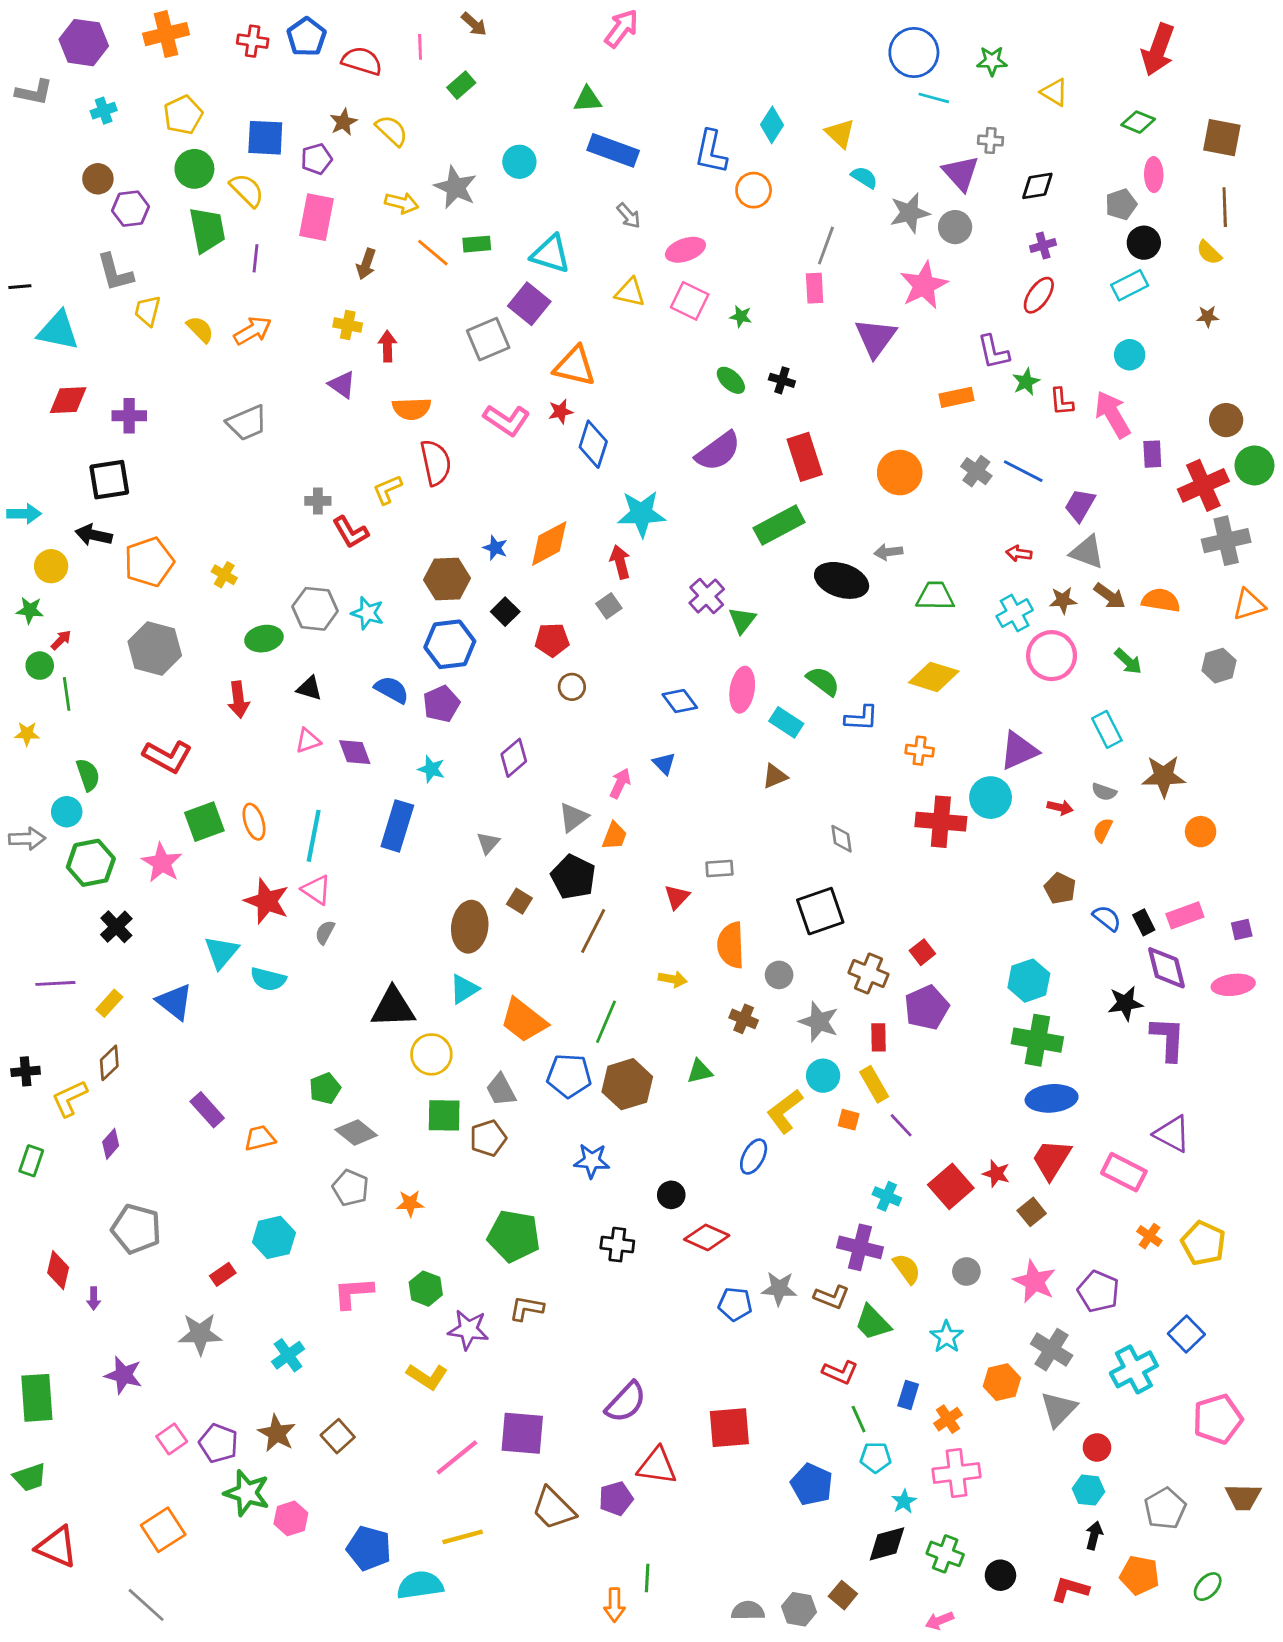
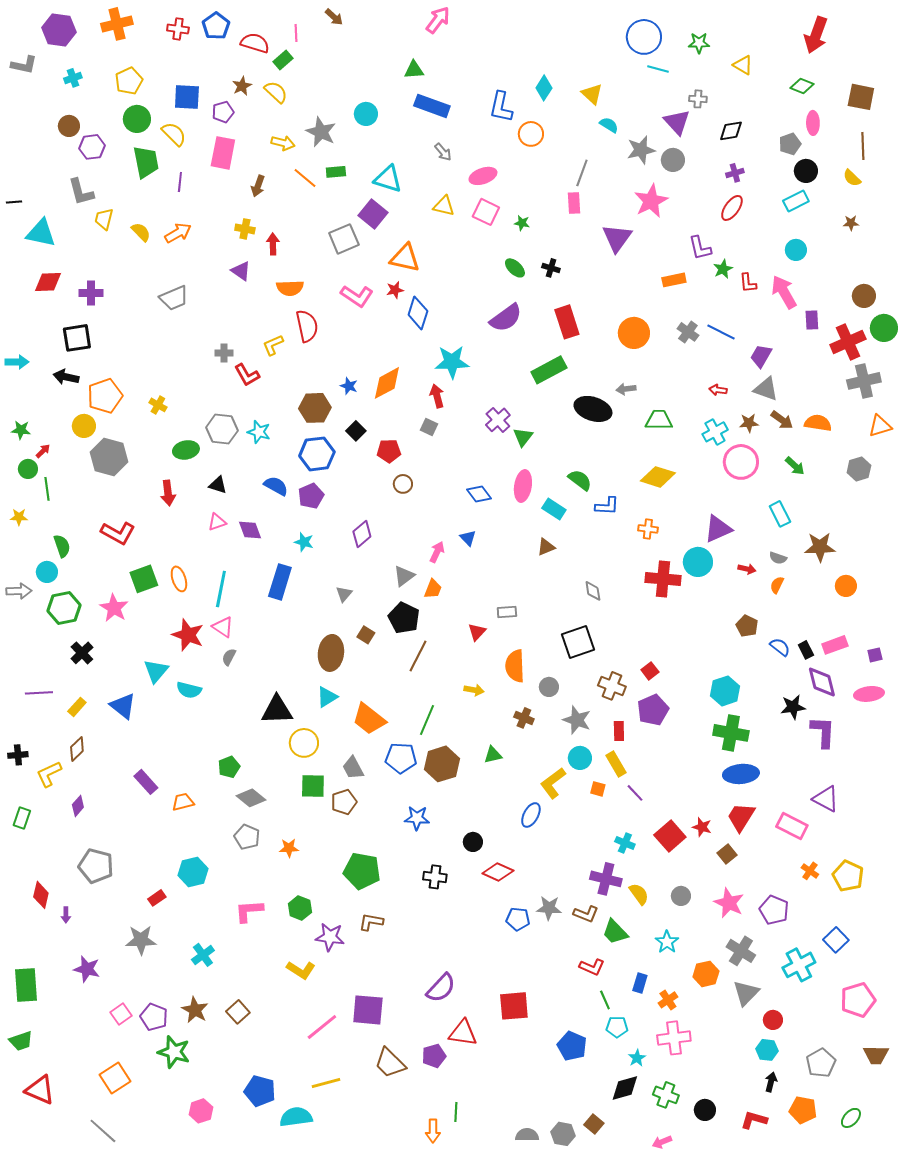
green rectangle: (461, 85) -> (283, 60), moved
yellow circle: (51, 566) -> (84, 426), moved
gray square: (609, 606) -> (429, 427), turned -30
pink hexagon: (291, 1518) -> (201, 1111), moved

